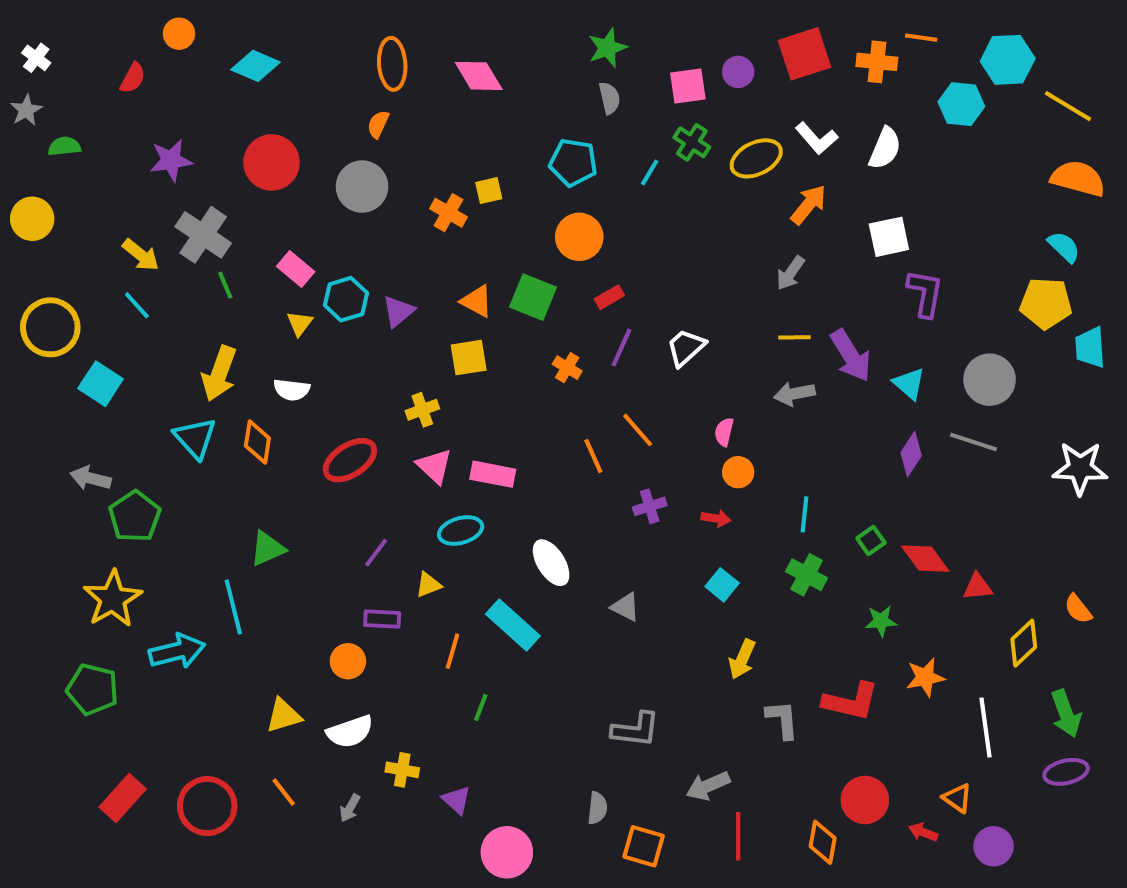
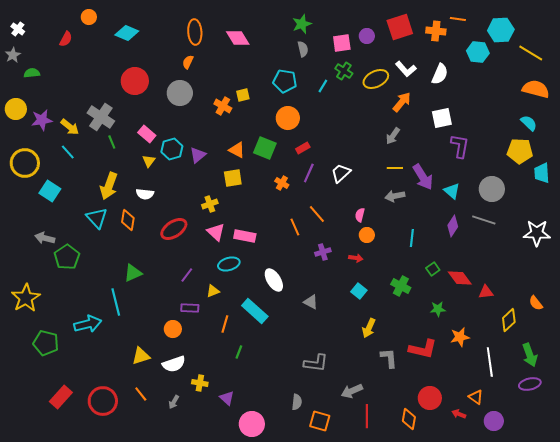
purple star: (171, 160) -> (42, 120), moved
cyan line: (805, 514) -> (412, 238), moved
yellow star: (113, 599) -> (26, 298), moved

